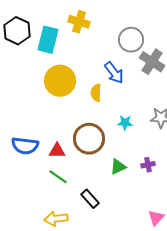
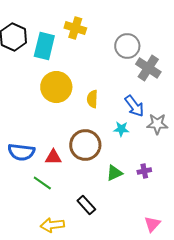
blue arrow: (114, 73) -> (134, 106), moved
green line: (58, 177) -> (42, 183), moved

